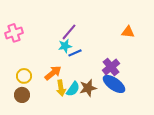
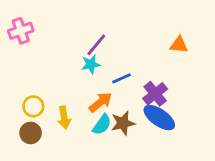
pink cross: (14, 33) -> (21, 31), moved
blue line: (75, 53) -> (121, 78), moved
orange arrow: (53, 73) -> (101, 102), moved
yellow arrow: (61, 88) -> (64, 118), moved

